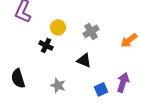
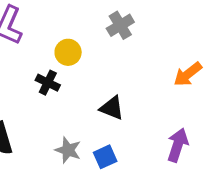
gray cross: (91, 31) -> (120, 25), moved
blue square: (101, 89) -> (105, 157), moved

